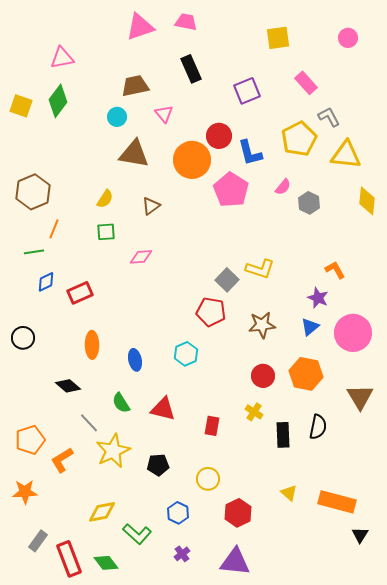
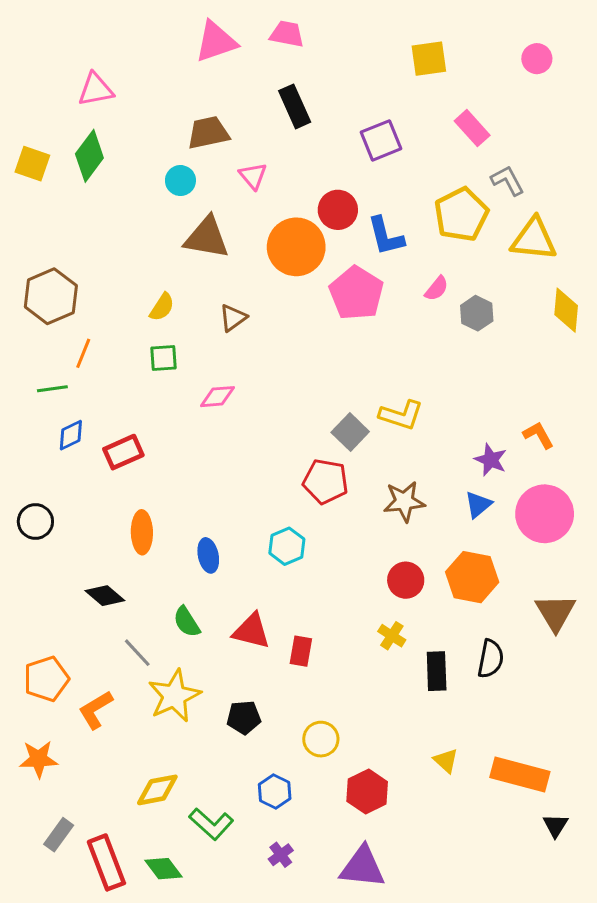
orange L-shape: (335, 270) -> (538, 435), moved
red rectangle: (212, 426) -> (301, 651), moved

